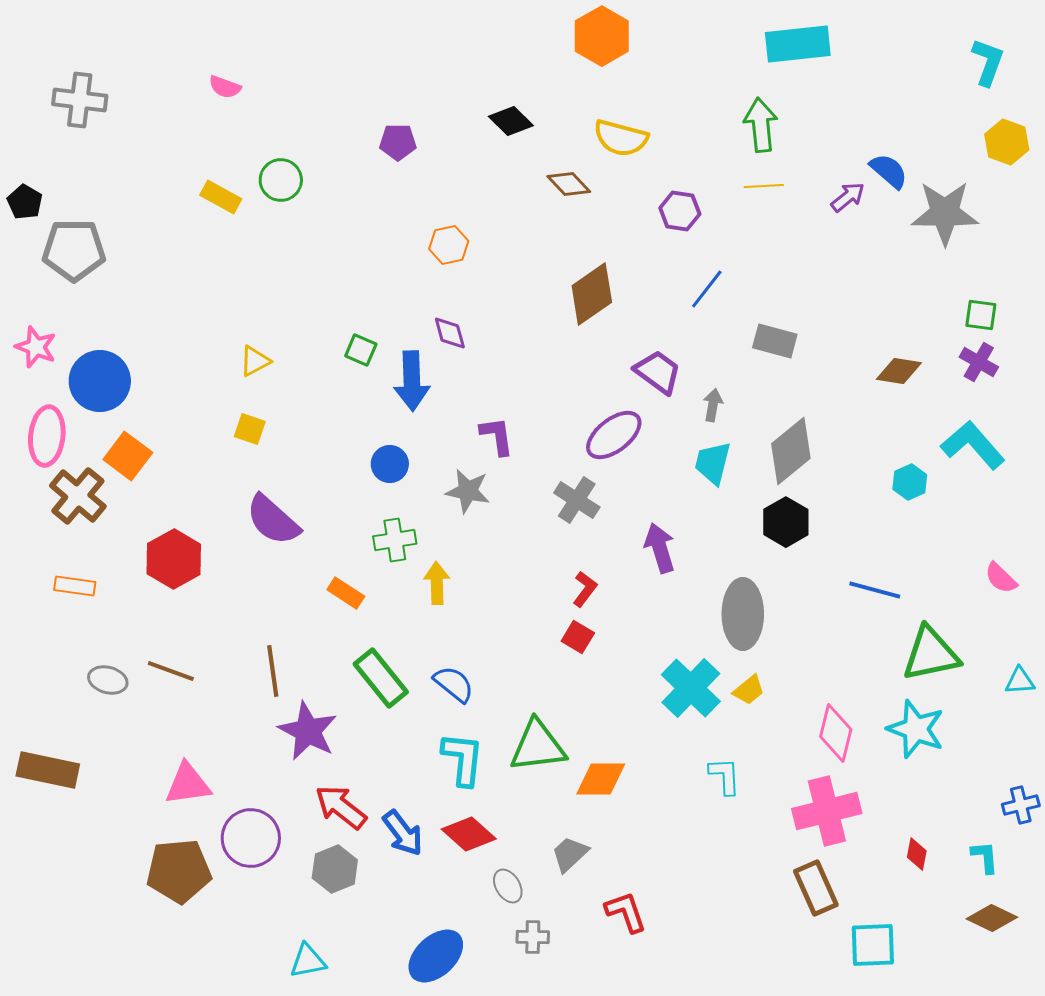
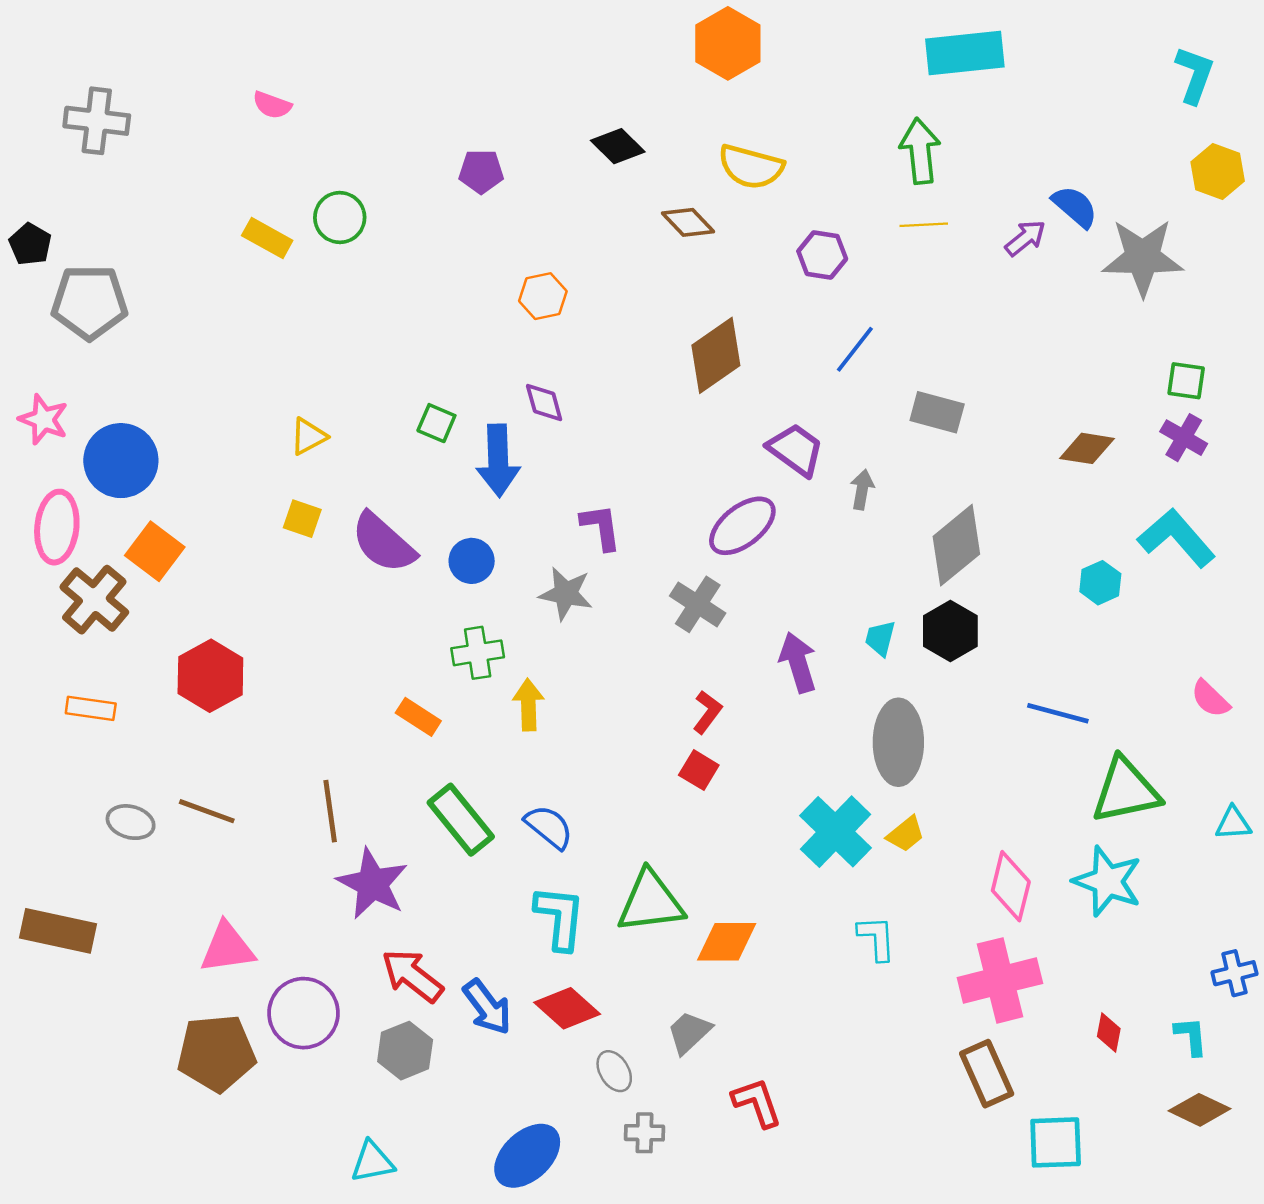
cyan trapezoid: (713, 463) -> (880, 638), moved, size x0.7
purple semicircle: (273, 520) -> (383, 543), moved

